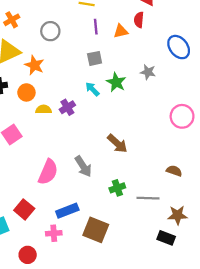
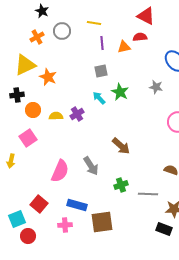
orange cross: (12, 20) -> (37, 37), moved
red semicircle: (139, 20) -> (140, 37), turned 80
gray circle: (50, 31) -> (62, 31), moved
gray star: (148, 72) -> (156, 87), moved
orange circle: (26, 92) -> (33, 110), moved
blue rectangle: (67, 211) -> (77, 205), turned 36
brown square: (96, 230) -> (102, 222), turned -30
red circle: (28, 255) -> (28, 236), moved

